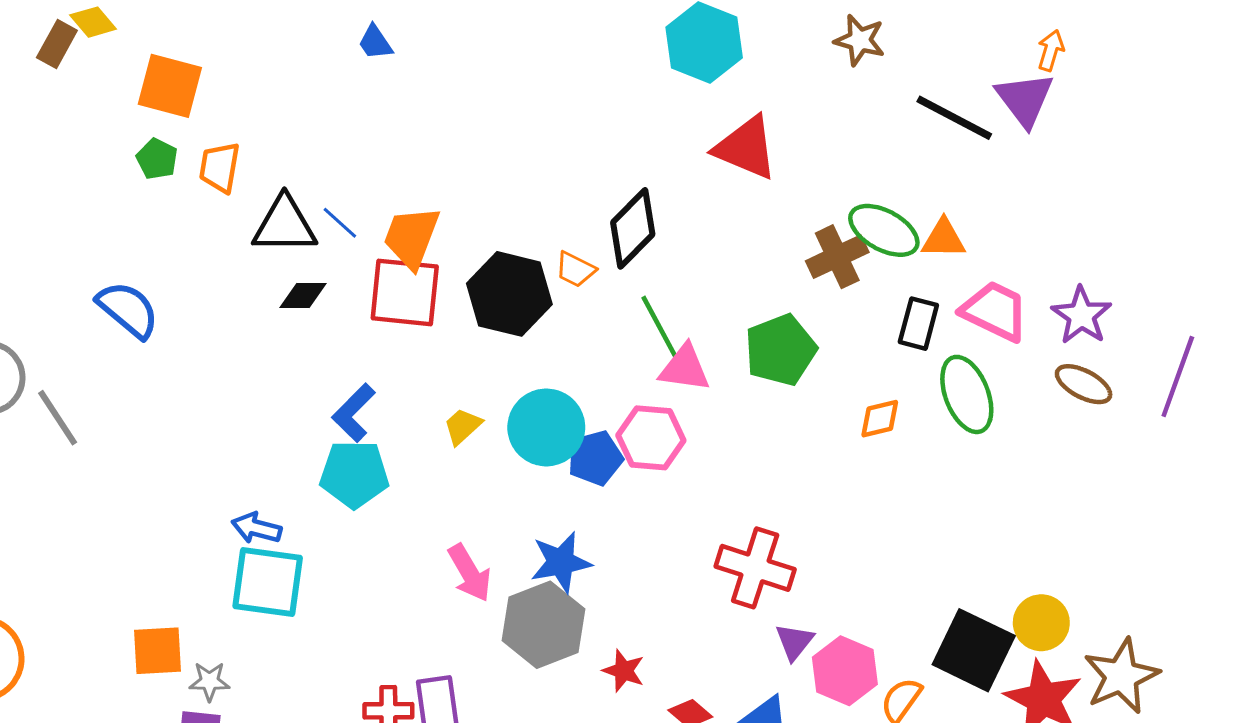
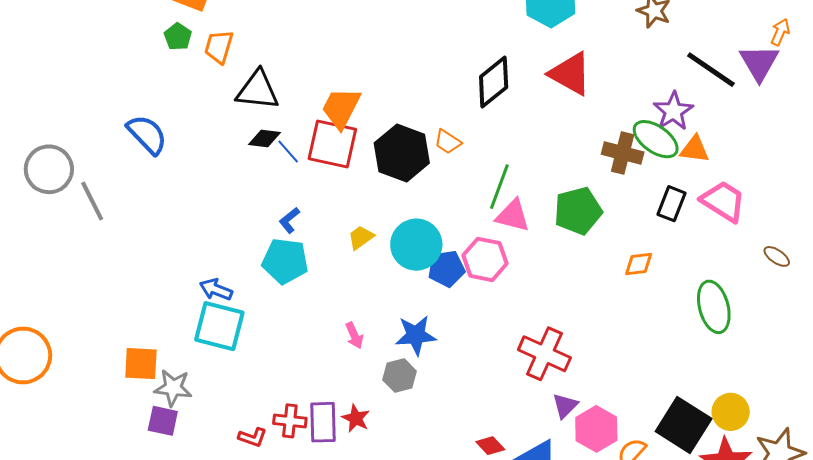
blue line: (340, 223) -> (288, 152), moved
black diamond: (633, 228) -> (494, 82), moved
brown cross: (837, 257) -> (623, 153), turned 33
purple star: (1081, 315) -> (673, 111), moved
green line: (660, 327) -> (499, 187), turned 42
brown ellipse: (1084, 384) -> (777, 256), size x0.7
green ellipse: (967, 394) -> (714, 307), moved
blue L-shape: (354, 413) -> (289, 220), size x0.7
pink arrow: (470, 573) -> (354, 335), size x0.7
gray hexagon: (544, 625) -> (400, 376), size x0.6
red star: (624, 671) -> (356, 418), moved
gray star: (209, 681) -> (173, 388), size x1.4

